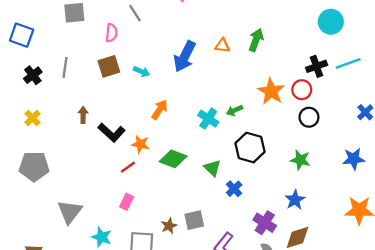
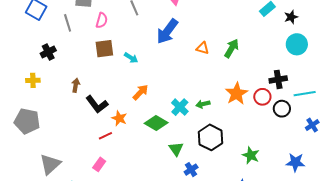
pink semicircle: (111, 33) -> (102, 20), moved
blue arrow: (185, 56) -> (167, 31), moved
cyan line: (348, 63) -> (305, 94), moved
gray line: (65, 67) -> (68, 23), moved, turned -36
black cross: (33, 75) -> (48, 52), moved
black circle: (309, 117) -> (282, 109), moved
yellow cross: (32, 118) -> (33, 80), turned 32
green diamond: (173, 159) -> (156, 123), moved

